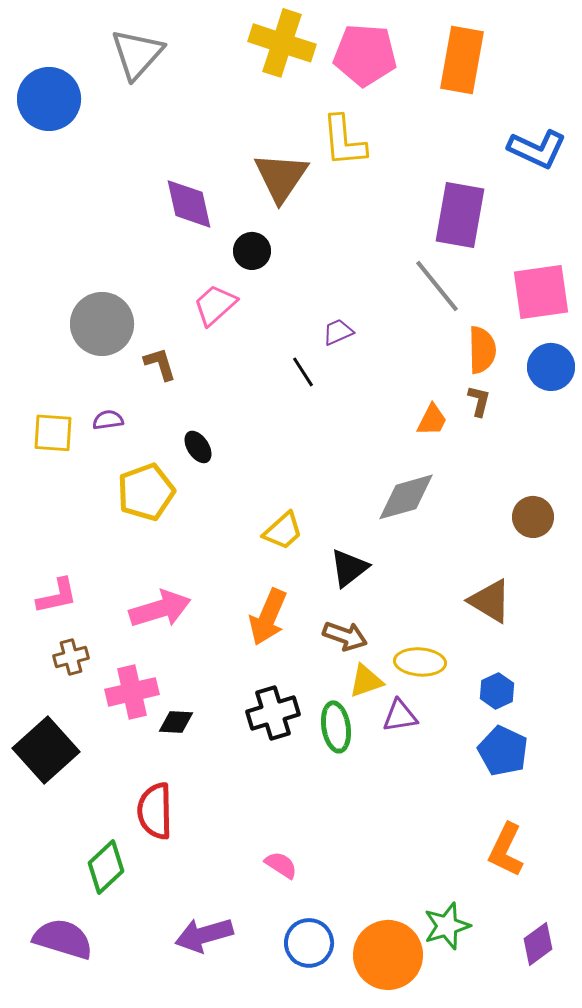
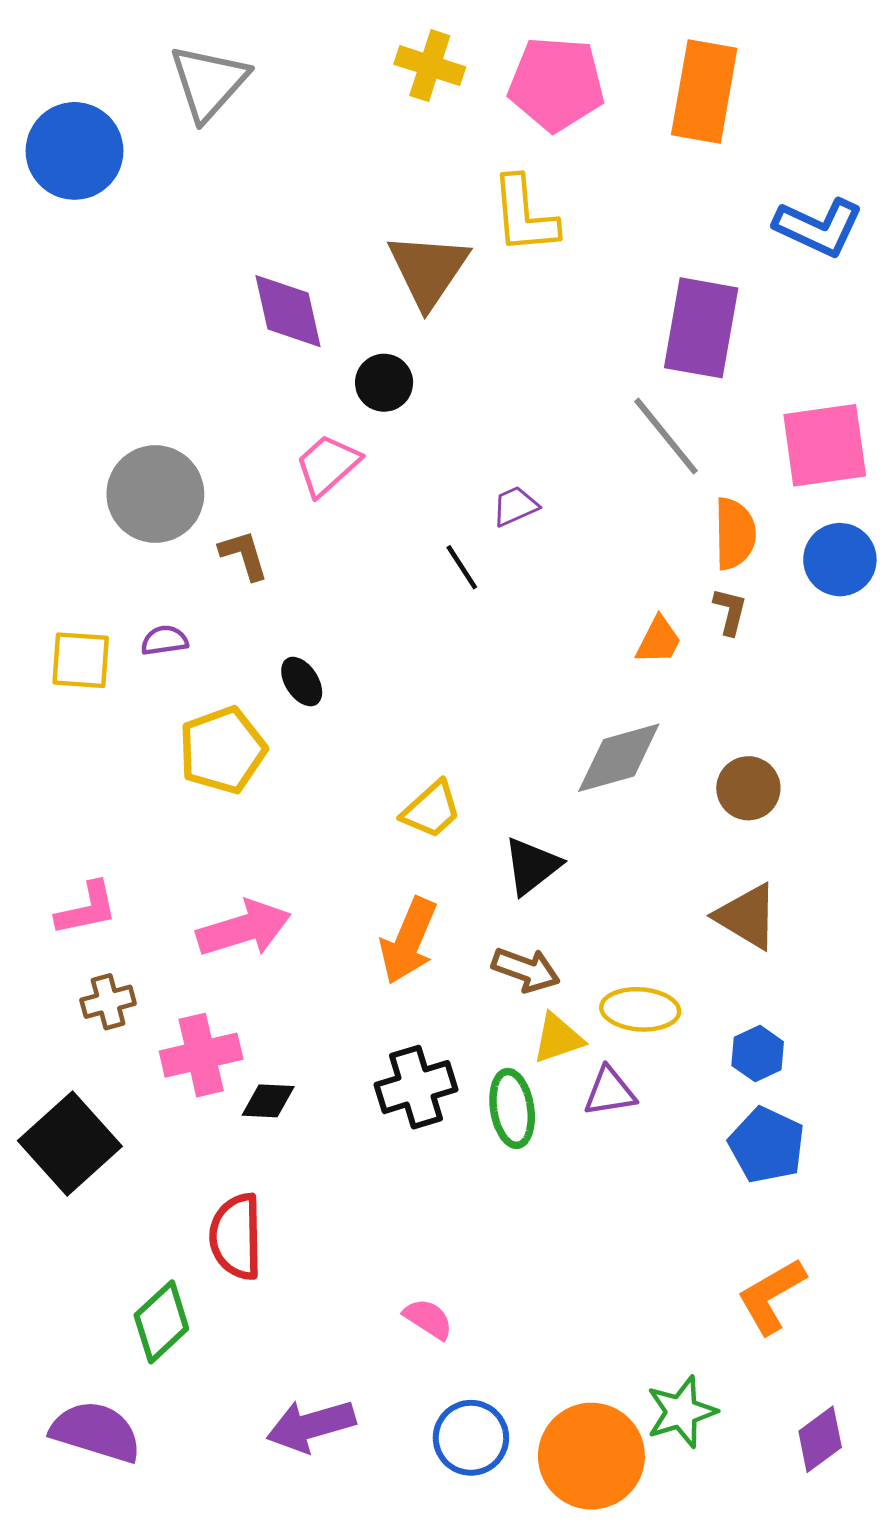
yellow cross: (282, 43) -> (430, 66), size x0.7
brown circle: (533, 517) -> (748, 788), moved
orange L-shape: (506, 850) -> (771, 1296), turned 34

